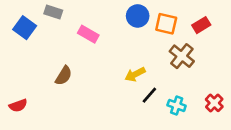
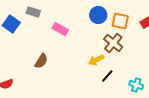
brown cross: (182, 56) -> (113, 43), moved
cyan cross: (177, 106) -> (136, 85), moved

